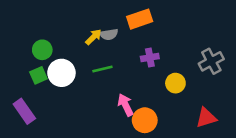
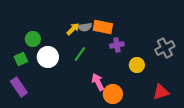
orange rectangle: (140, 19) -> (103, 27), moved, turned 30
green line: (102, 69) -> (80, 54), turned -42
green square: (38, 75) -> (21, 59), moved

